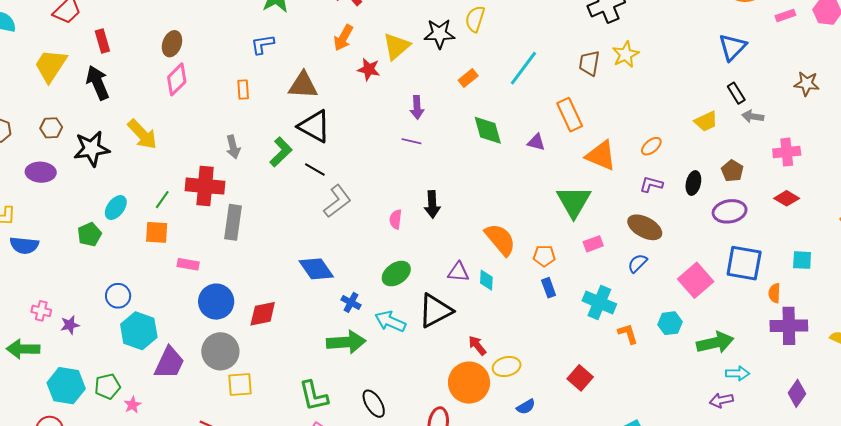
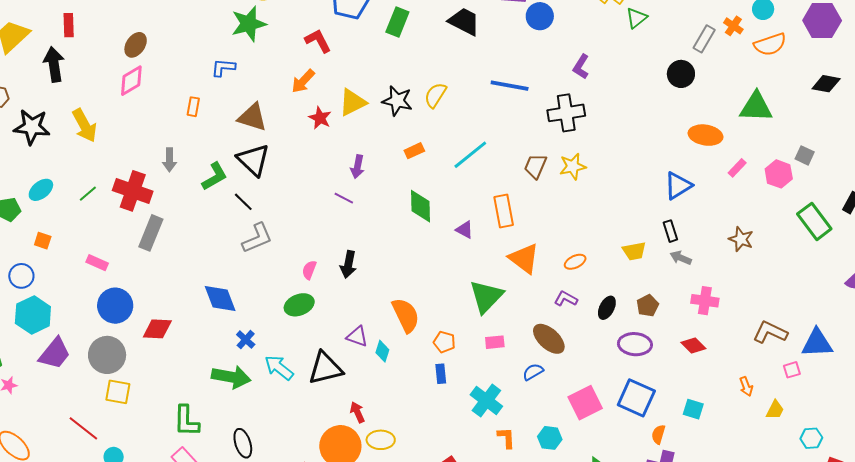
pink rectangle: (785, 15) -> (737, 168), turned -42
orange square: (157, 232) -> (43, 241), moved, size x0.7
green ellipse: (396, 274) -> (299, 305), moved

